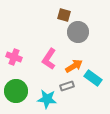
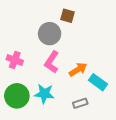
gray circle: (78, 32) -> (50, 34), moved
gray rectangle: (67, 86) -> (80, 103), moved
cyan star: (47, 99) -> (44, 94), moved

